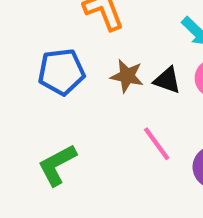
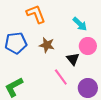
black triangle: (167, 80) -> (73, 59), moved, turned 32

